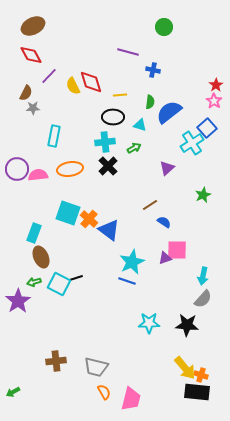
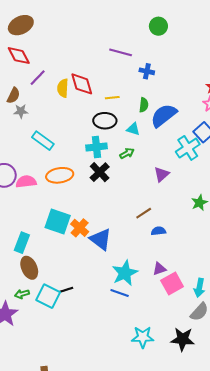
yellow semicircle: (73, 86) -> (63, 88), turned 30
cyan rectangle: (54, 136) -> (43, 141), turned -65
blue semicircle: (164, 222) -> (158, 231), turned -40
pink square: (177, 250) -> (172, 284), moved, turned -30

